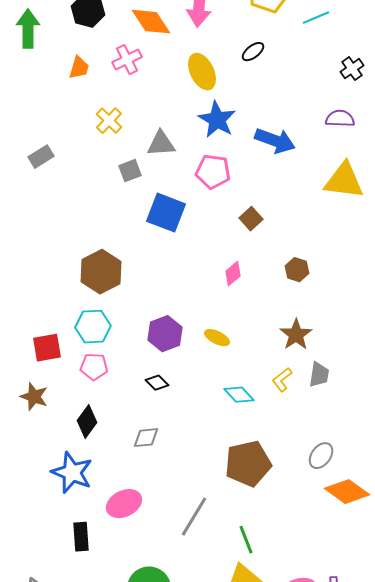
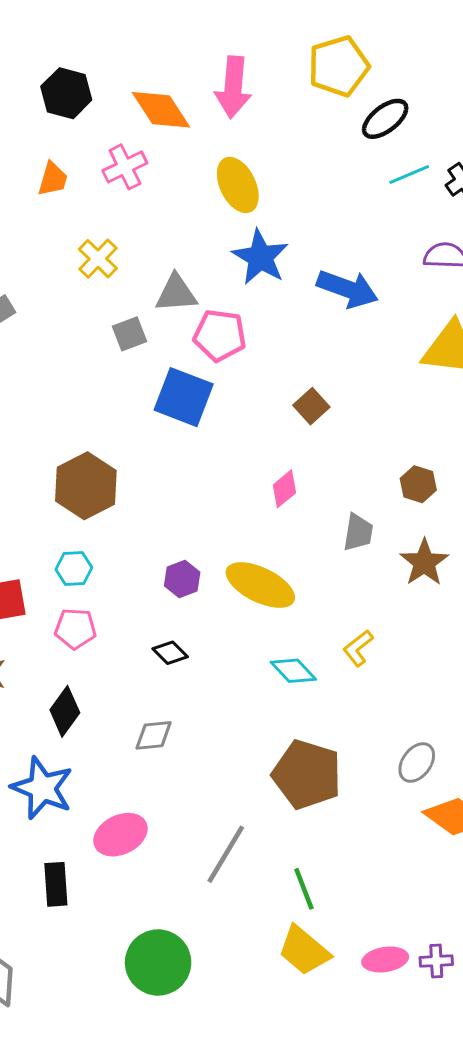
cyan line: (316, 18) -> (409, 174), moved
black ellipse: (253, 52) -> (385, 119), moved, size x1.4
pink pentagon: (213, 172) -> (220, 335), moved
brown hexagon: (297, 270) -> (418, 484), moved
cyan hexagon: (93, 327) -> (74, 568), size x0.7
purple hexagon: (165, 334) -> (182, 579), size x0.7
brown star: (296, 335) -> (424, 562), moved
yellow ellipse: (217, 338) -> (260, 585), size x1.8
gray trapezoid: (319, 375) -> (358, 532), moved
brown pentagon: (248, 464) -> (307, 775), turned 30

